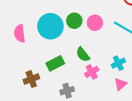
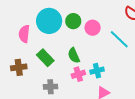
pink semicircle: (20, 33) -> (24, 34), moved
green rectangle: (55, 63) -> (45, 58), turned 60
cyan cross: (118, 63) -> (97, 71), moved

